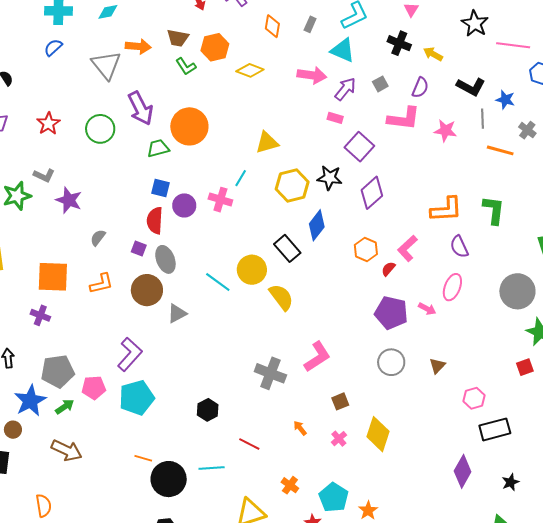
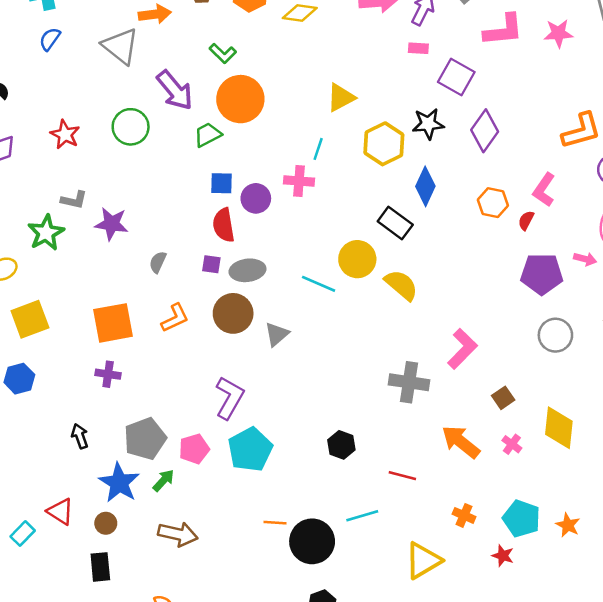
green L-shape: (186, 66) -> (223, 53), moved
gray ellipse: (165, 259) -> (247, 270), turned -64
orange arrow: (300, 428) -> (461, 442), size x2.0

